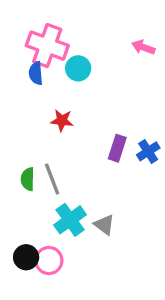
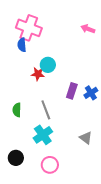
cyan circle: (78, 68) -> (48, 65), moved
gray line: (52, 179) -> (46, 110), moved
gray triangle: (104, 225) -> (86, 138), moved
pink circle: (49, 261) -> (50, 165), moved

